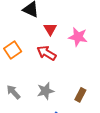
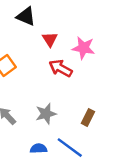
red arrow: (47, 53) -> (61, 68), moved

